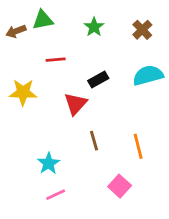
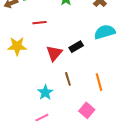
black rectangle: (98, 80) -> (76, 47), moved
cyan star: (49, 163) -> (45, 92), moved

